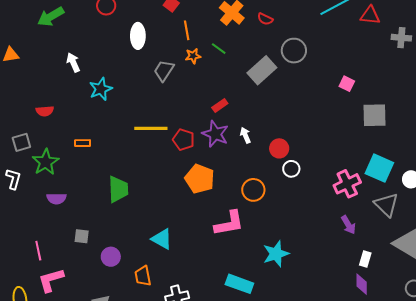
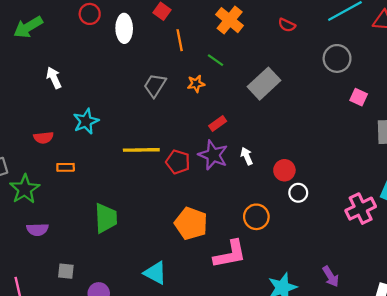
red semicircle: (265, 19) -> (287, 25), moved
white ellipse: (138, 36) -> (124, 28), moved
gray circle: (294, 51) -> (337, 58), moved
orange star: (193, 56) -> (196, 84), moved
cyan star: (101, 89) -> (86, 121), moved
red semicircle: (45, 111) -> (43, 138), moved
orange pentagon: (200, 179) -> (191, 223), moved
purple arrow: (348, 225) -> (331, 276), moved

